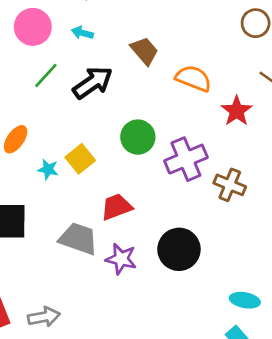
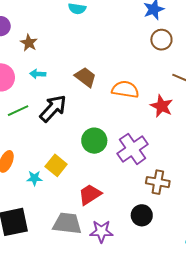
green line: (46, 76) -> (18, 111), turned 35
brown cross: (230, 185) -> (158, 182), moved
black circle: (179, 249) -> (142, 215), size x0.7

